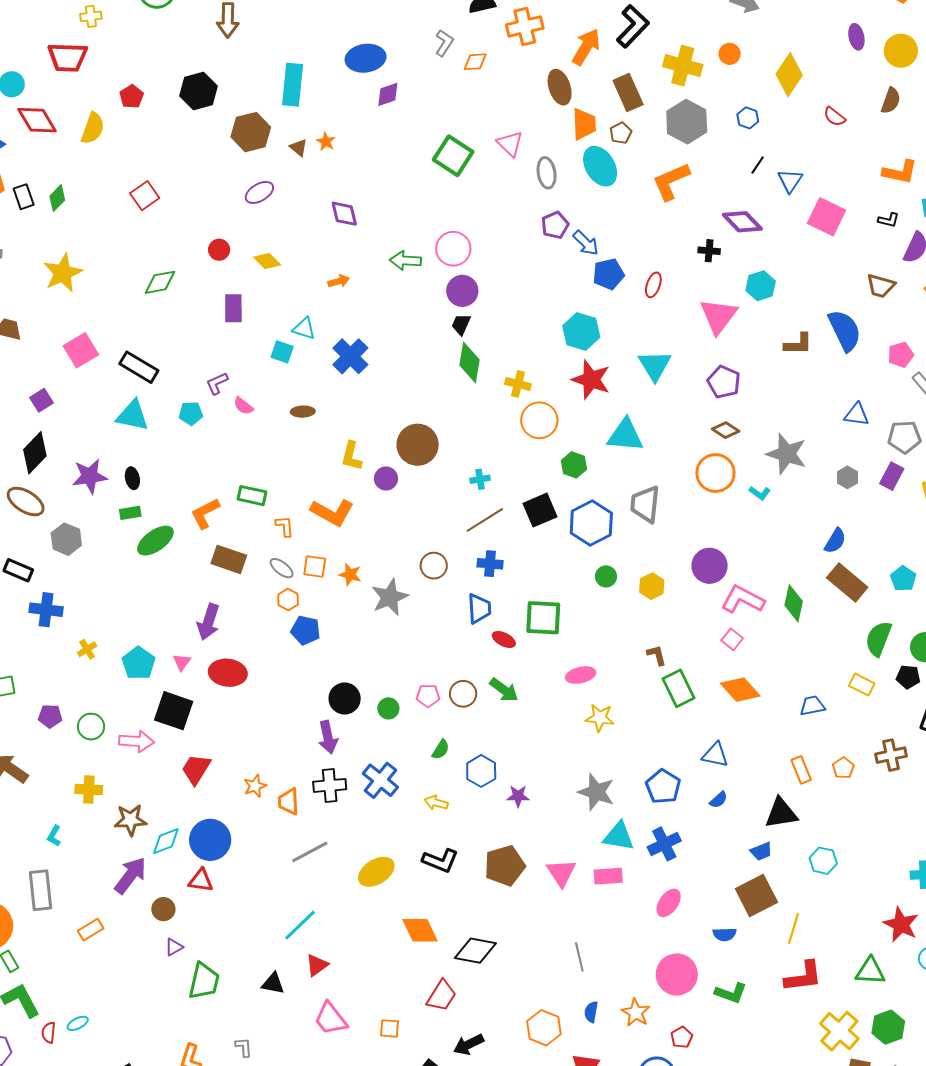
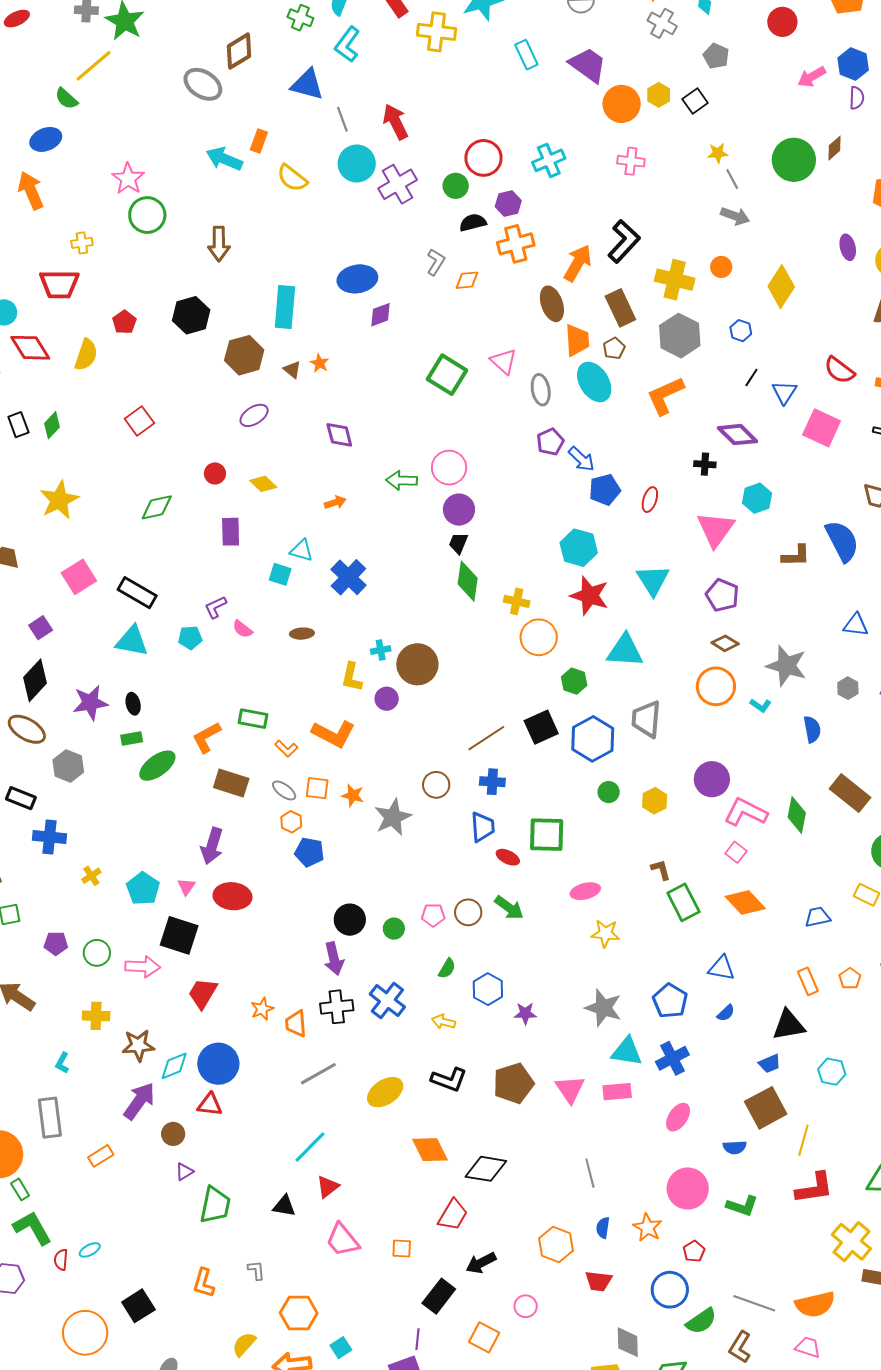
red semicircle: (834, 117) -> (839, 370), moved, size x1.4
cyan cross: (480, 479) -> (381, 650), moved
orange L-shape: (285, 526) -> (286, 749), turned 140
blue semicircle: (835, 541) -> (812, 729), moved, turned -40

